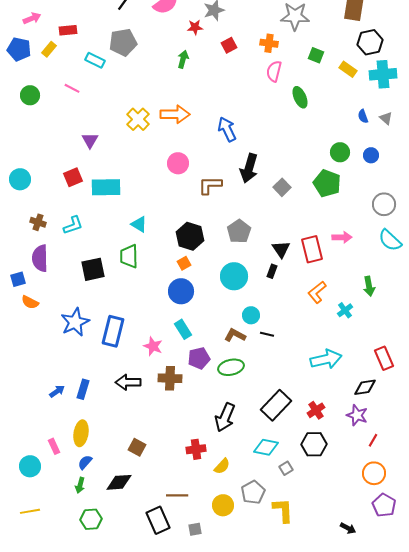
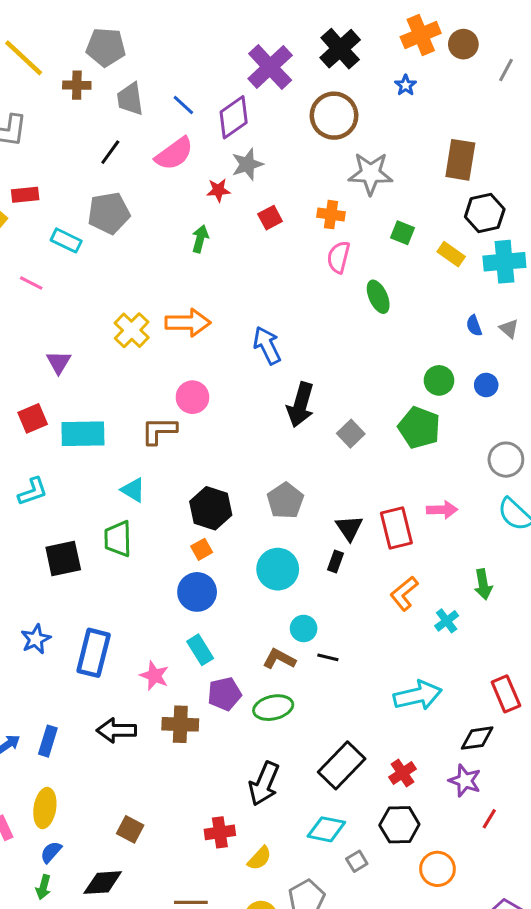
brown L-shape: (210, 185) -> (159, 431), moved
blue star: (75, 322) -> (36, 639), size x0.7
orange circle: (374, 473) -> (437, 869), moved

